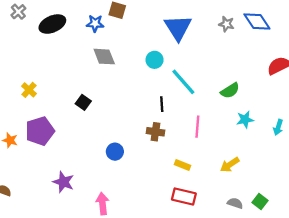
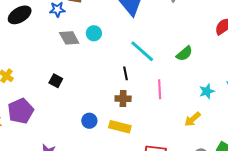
cyan circle: (155, 60) -> (94, 33), moved
cyan star: (245, 120) -> (207, 91), moved
yellow rectangle: (183, 165) -> (120, 127), moved, size x1.5

